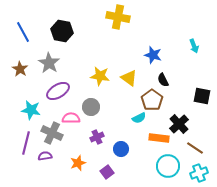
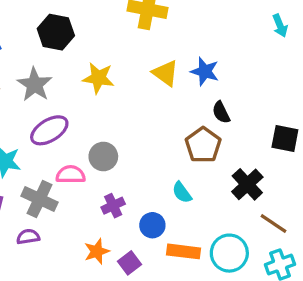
cyan arrow: (194, 46) -> (280, 26), moved
yellow star: (100, 76) -> (98, 78), moved
yellow triangle: (129, 78) -> (165, 73), moved
cyan semicircle: (139, 118) -> (182, 192), moved, turned 80
orange rectangle: (159, 138) -> (183, 251), moved
orange star: (78, 163) -> (97, 251), moved

